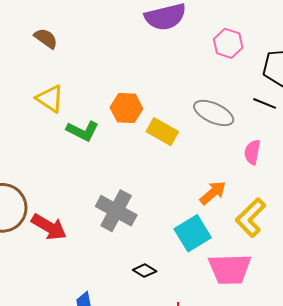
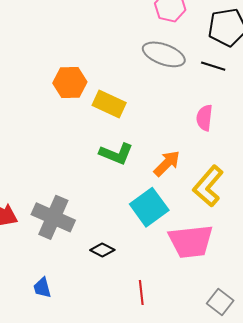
gray ellipse: (214, 113) -> (164, 54), moved
green L-shape: (83, 131) -> (116, 154), moved
gray cross: (116, 211) -> (53, 217), moved

